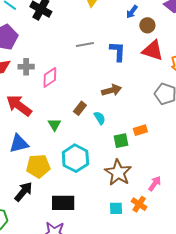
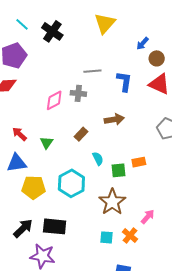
gray cross: (26, 67) -> (78, 93), moved
red arrow: (19, 106) -> (19, 134), moved, size x0.6
cyan semicircle: (100, 118) -> (98, 159), moved
green triangle: (54, 125) -> (47, 143), moved
black arrow: (23, 192) -> (23, 228), moved

